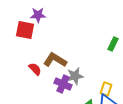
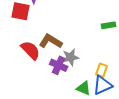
green rectangle: (113, 44) -> (109, 25), turned 56
red semicircle: (35, 69) -> (31, 50), size x1.5

